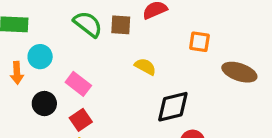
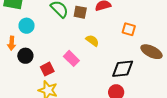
orange arrow: (17, 73) -> (12, 43), moved
pink rectangle: (78, 84) -> (71, 58), moved
black diamond: (173, 107) -> (123, 69), moved

